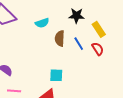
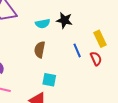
black star: (76, 16) -> (64, 20), moved
brown semicircle: (60, 38) -> (40, 50), moved

